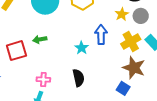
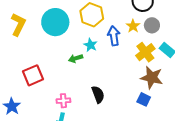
blue arrow: (101, 35) -> (114, 36), moved
green arrow: (40, 39) -> (76, 58), moved
cyan star: (82, 48) -> (90, 45), moved

